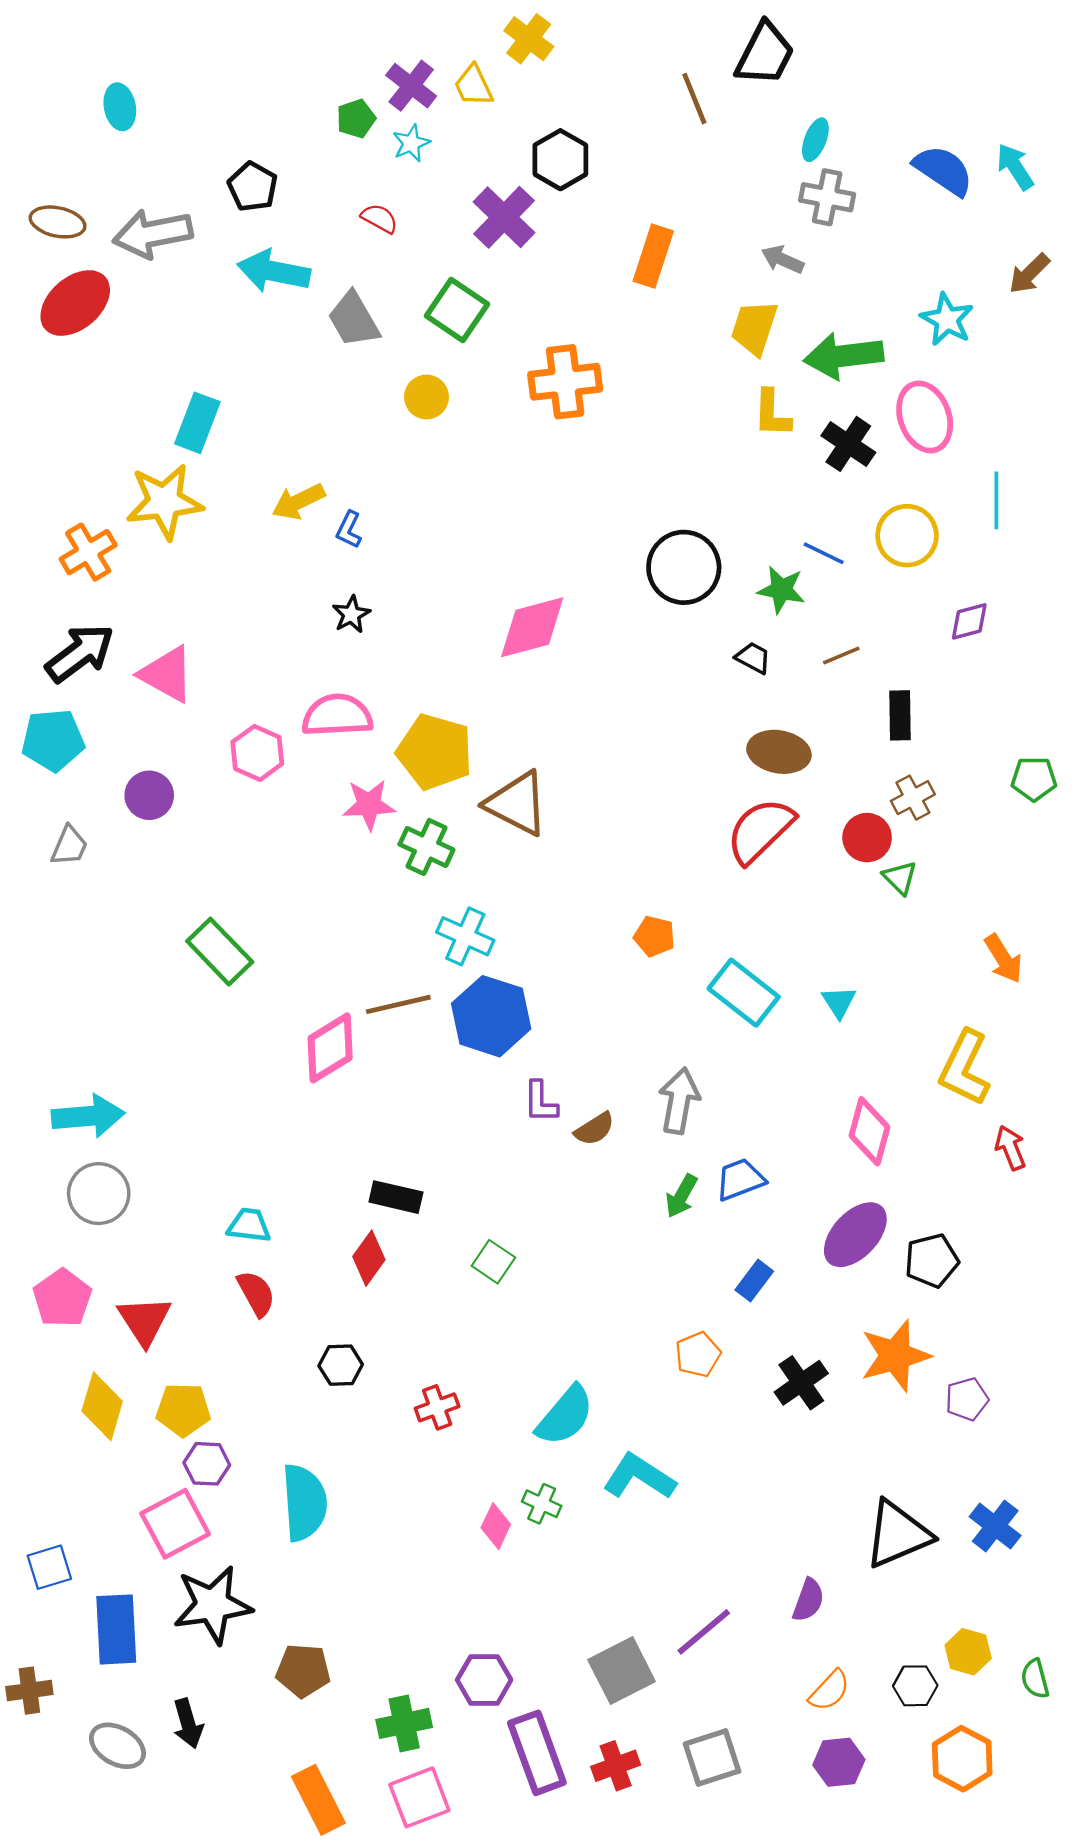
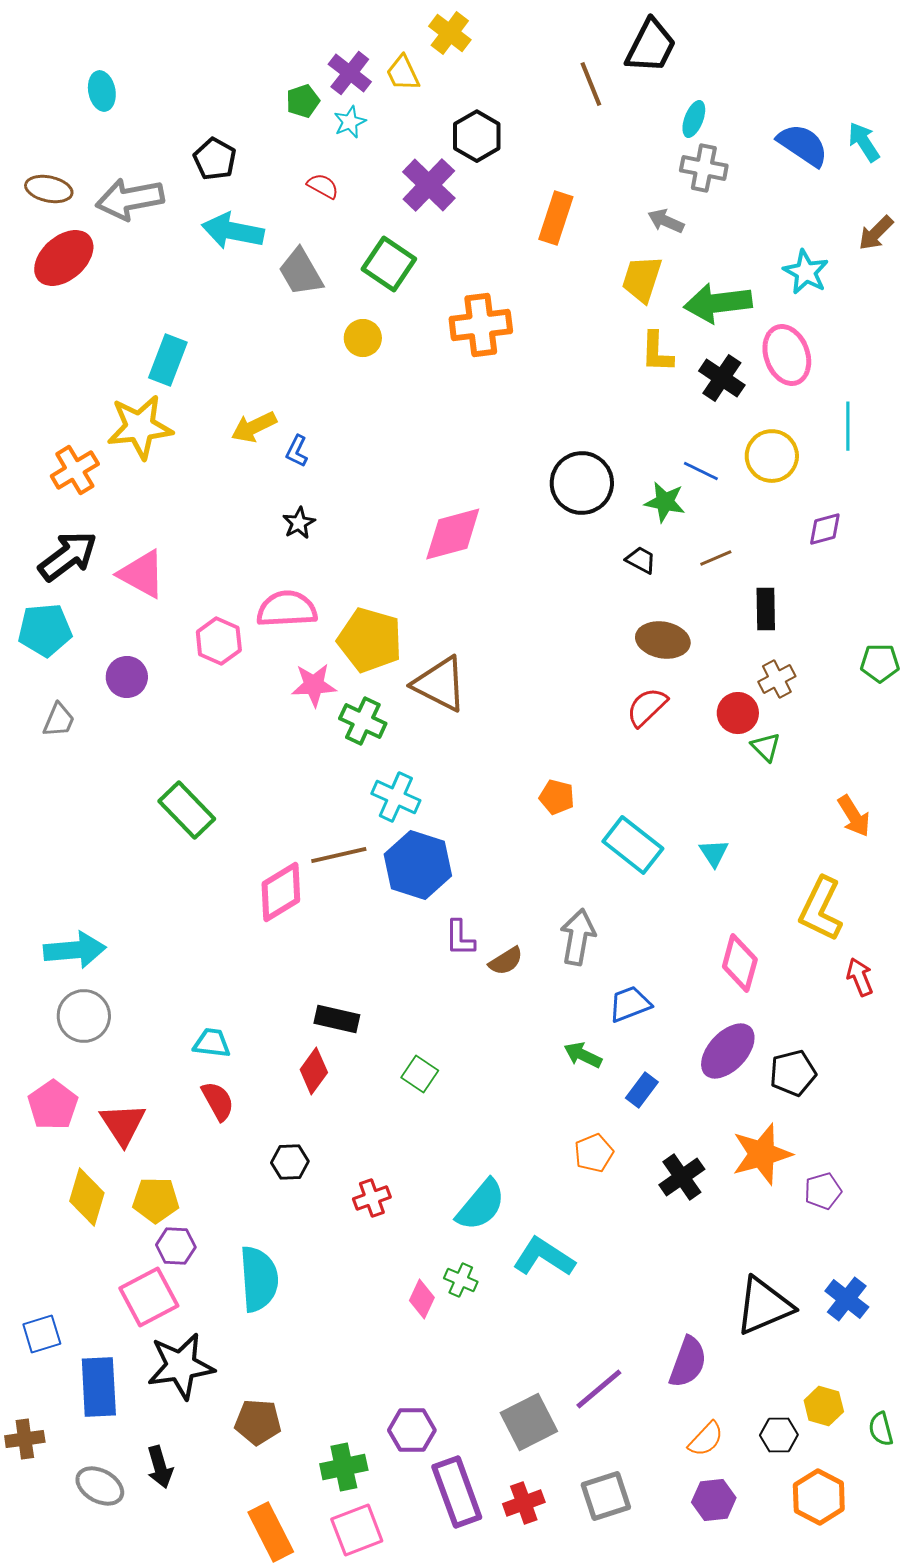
red semicircle: (760, 831) -> (647, 707), size x0.7
green arrow: (681, 1196) -> (583, 1055), moved, turned 87
purple semicircle: (808, 1600) -> (688, 1362), size x1.4

